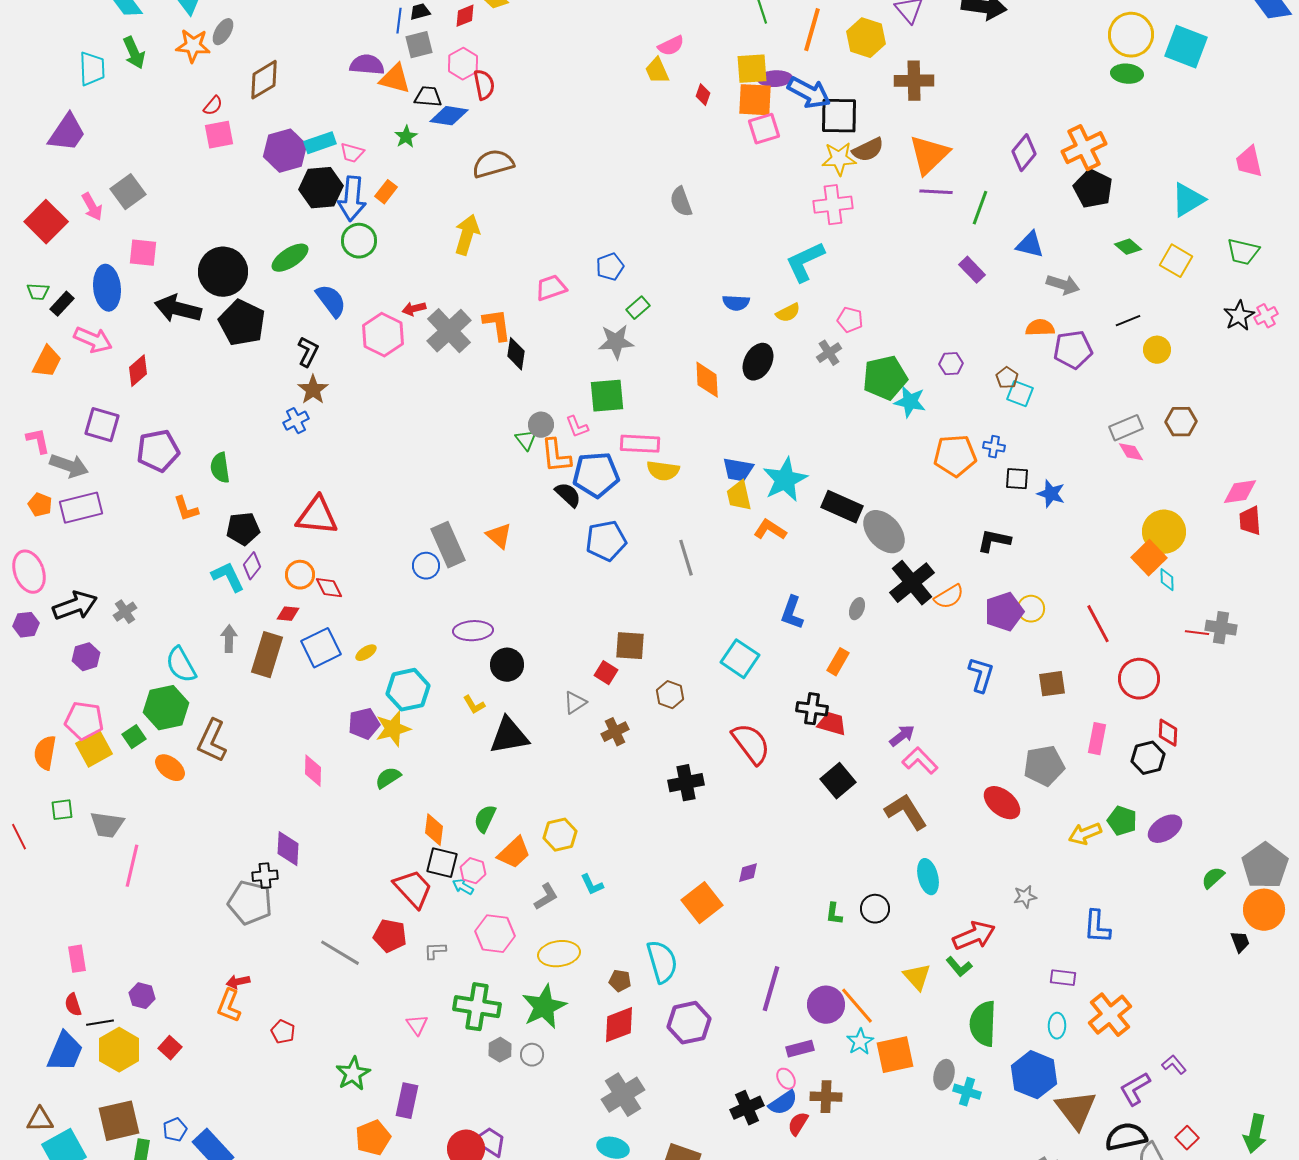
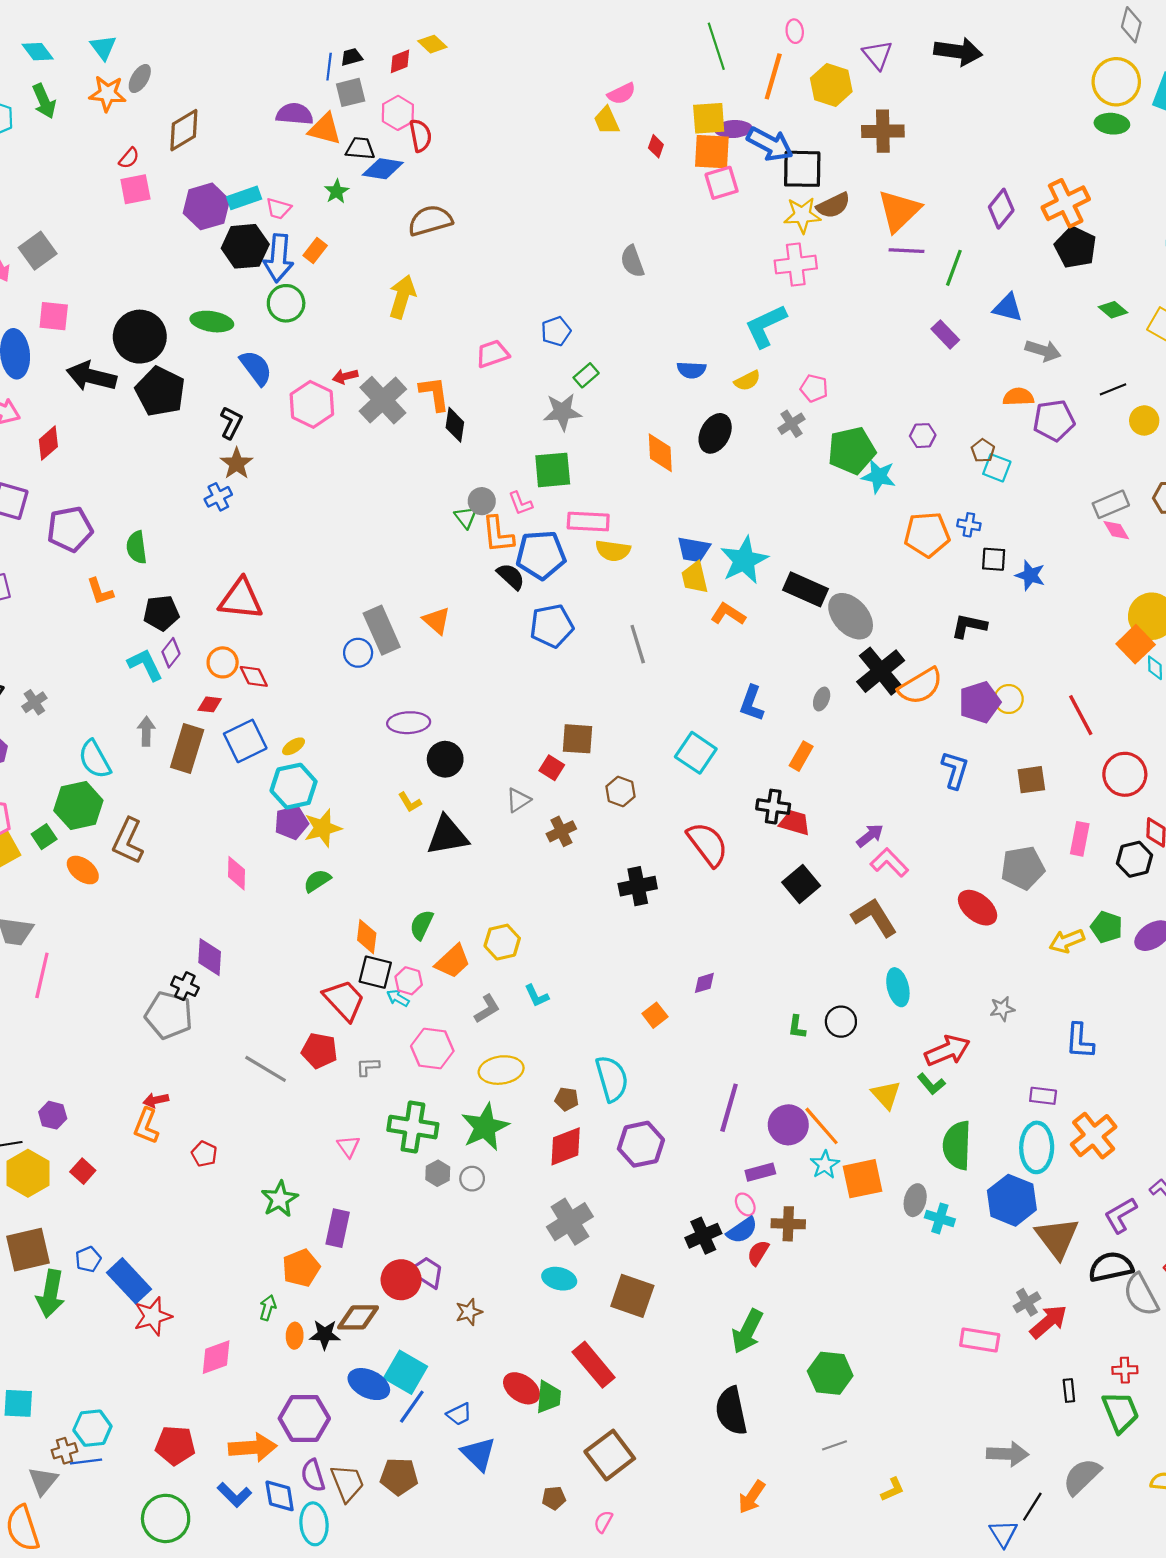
green ellipse: (290, 258) -> (212, 322), turned 42
orange semicircle: (949, 597) -> (921, 686), size x1.4
cyan hexagon: (408, 690) -> (294, 786), moved
black cross: (265, 876) -> (185, 986), turned 30
orange square: (702, 903) -> (655, 1015), size x0.6
cyan ellipse: (1057, 1026) -> (1037, 1147), size x1.8

